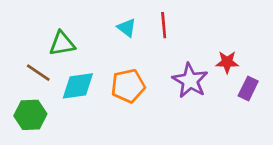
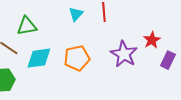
cyan triangle: (127, 28) -> (76, 14), turned 35
red star: (227, 62) -> (152, 40), turned -30

